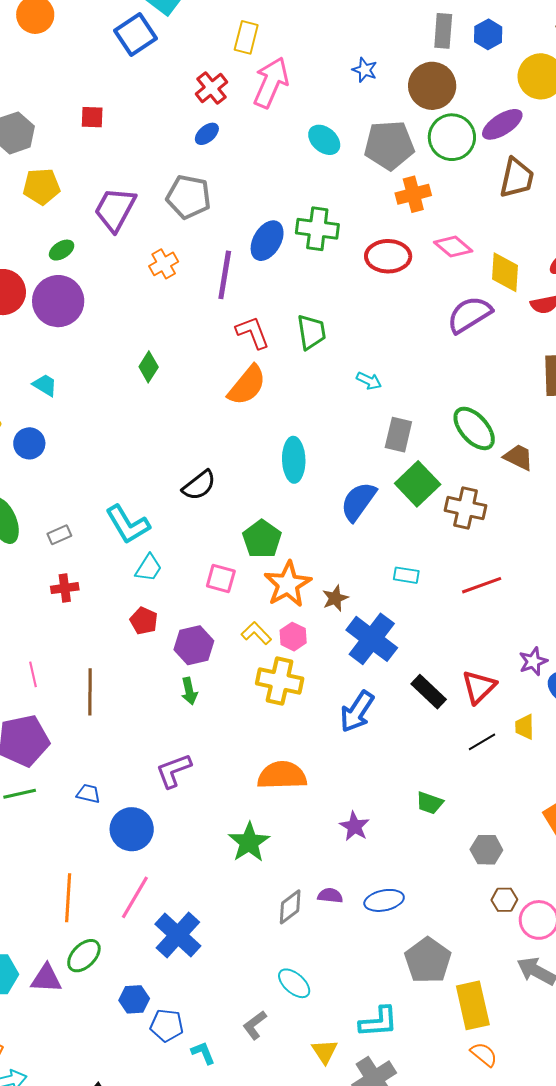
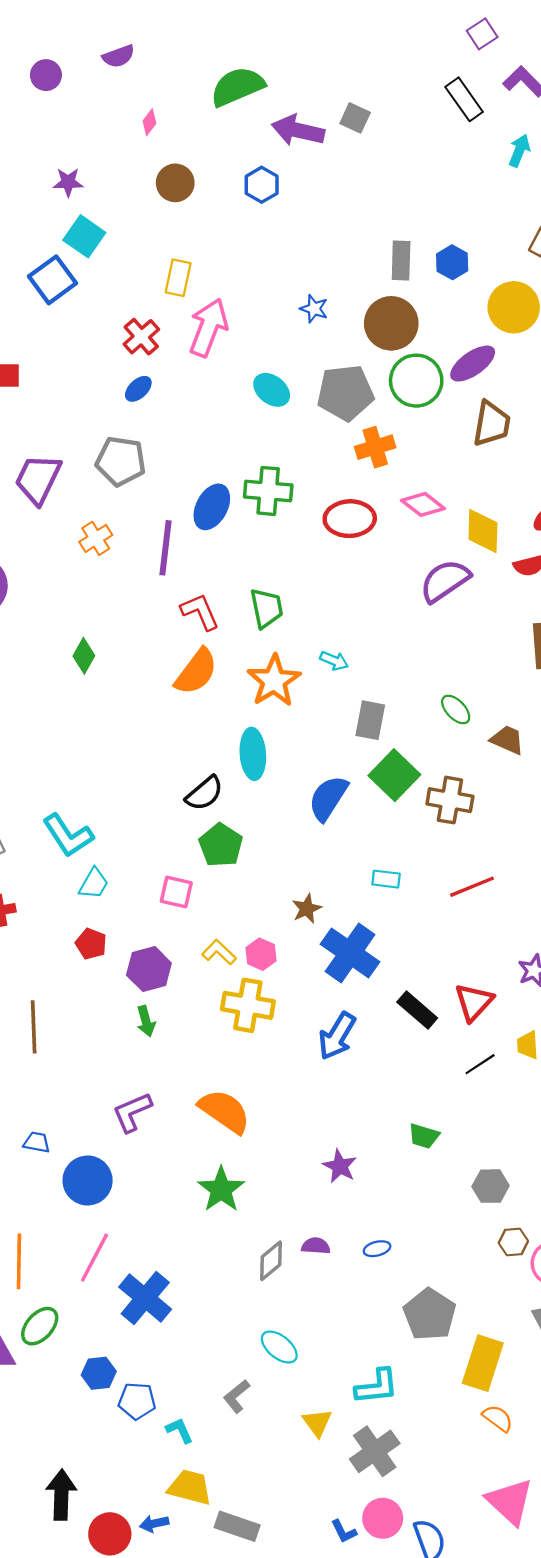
green ellipse: (474, 428) -> (456, 709), size x0.6
black semicircle: (199, 485) -> (204, 793), moved
orange star: (288, 584) -> (274, 681), moved
orange semicircle: (282, 775) -> (225, 1111), moved, turned 39
blue ellipse: (384, 900) -> (377, 1249), size x0.6
yellow rectangle: (473, 1005) -> (483, 1363), turned 33

